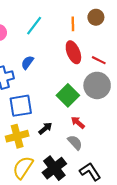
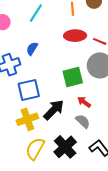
red ellipse: (73, 52) -> (75, 36), turned -65
green square: (68, 95) -> (73, 77), turned 35
black arrow: (45, 128) -> (54, 110), size x1.6

